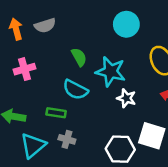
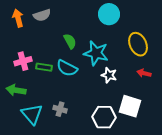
pink cross: (25, 69) -> (23, 61), moved
green rectangle: (56, 113) -> (44, 67), moved
cyan triangle: (33, 145) -> (32, 114), turned -30

